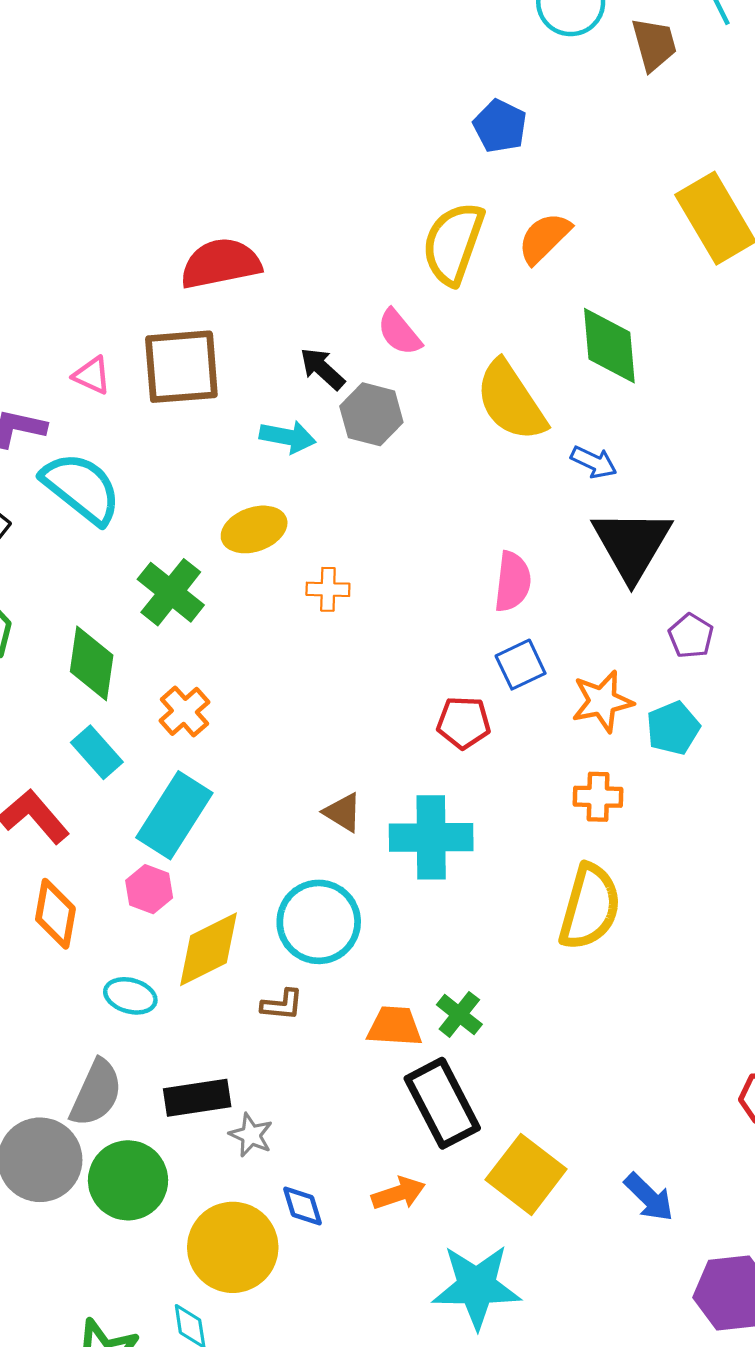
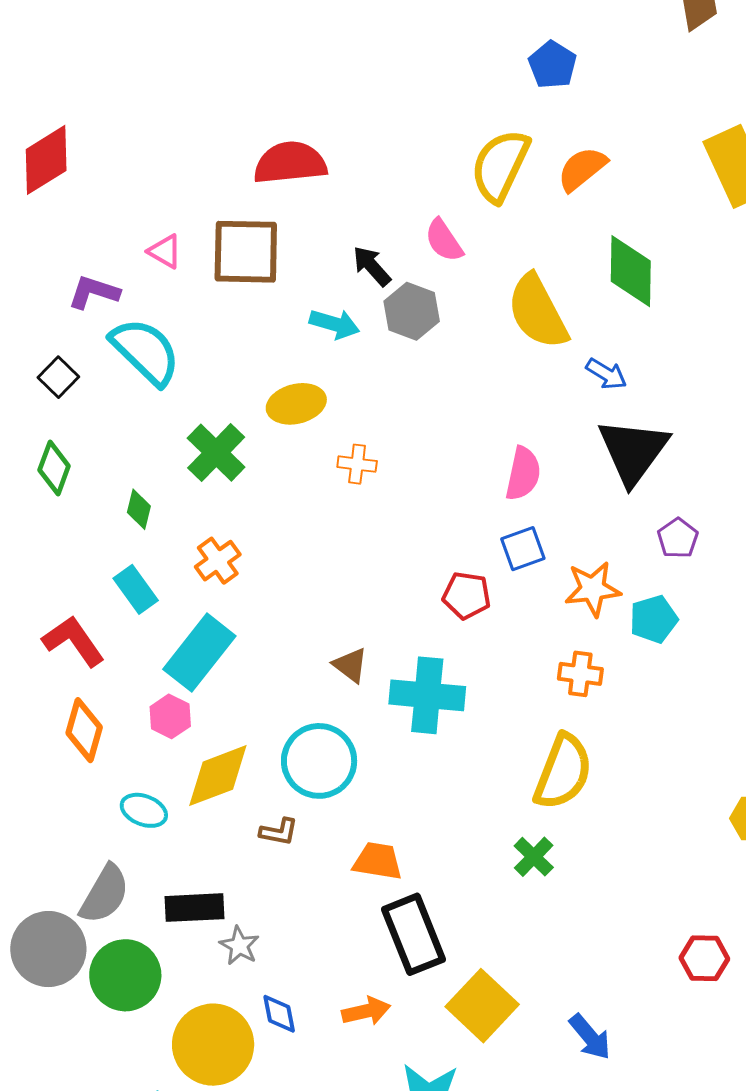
green diamond: (92, 663) -> (139, 509), size x0.6
green cross: (459, 1014) -> (534, 857), moved

